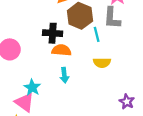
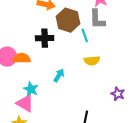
orange semicircle: (61, 50) -> (22, 58), moved
cyan arrow: (64, 75) -> (59, 75), turned -136

